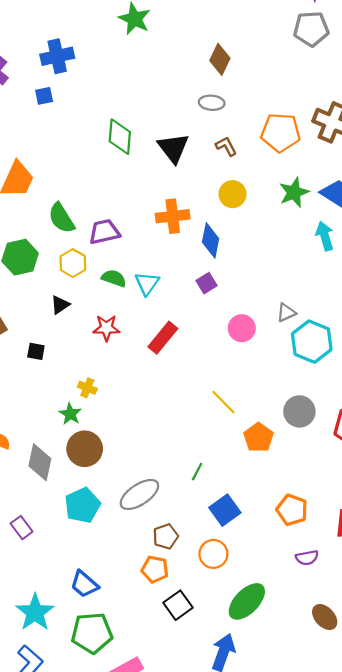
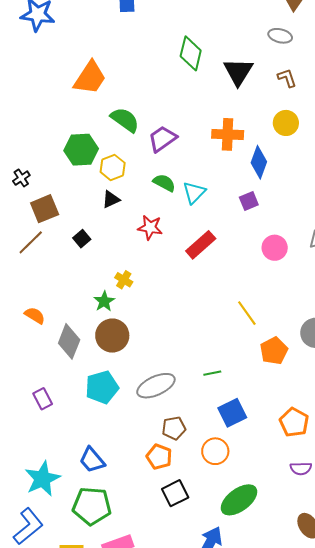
green semicircle: (61, 218) -> (125, 120), turned 148
purple trapezoid: (104, 232) -> (162, 139), turned -32
yellow hexagon: (73, 263) -> (113, 167), moved
black square: (36, 351) -> (82, 239), turned 30
green line: (197, 472) -> (212, 373), turned 42

